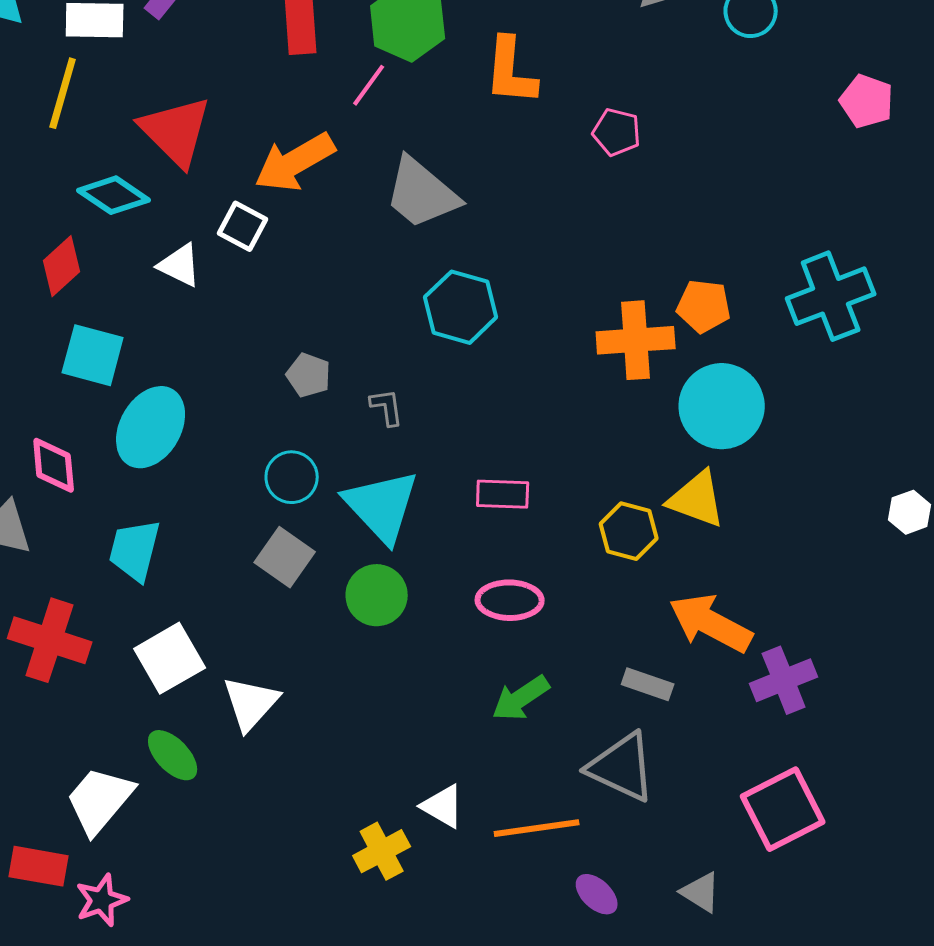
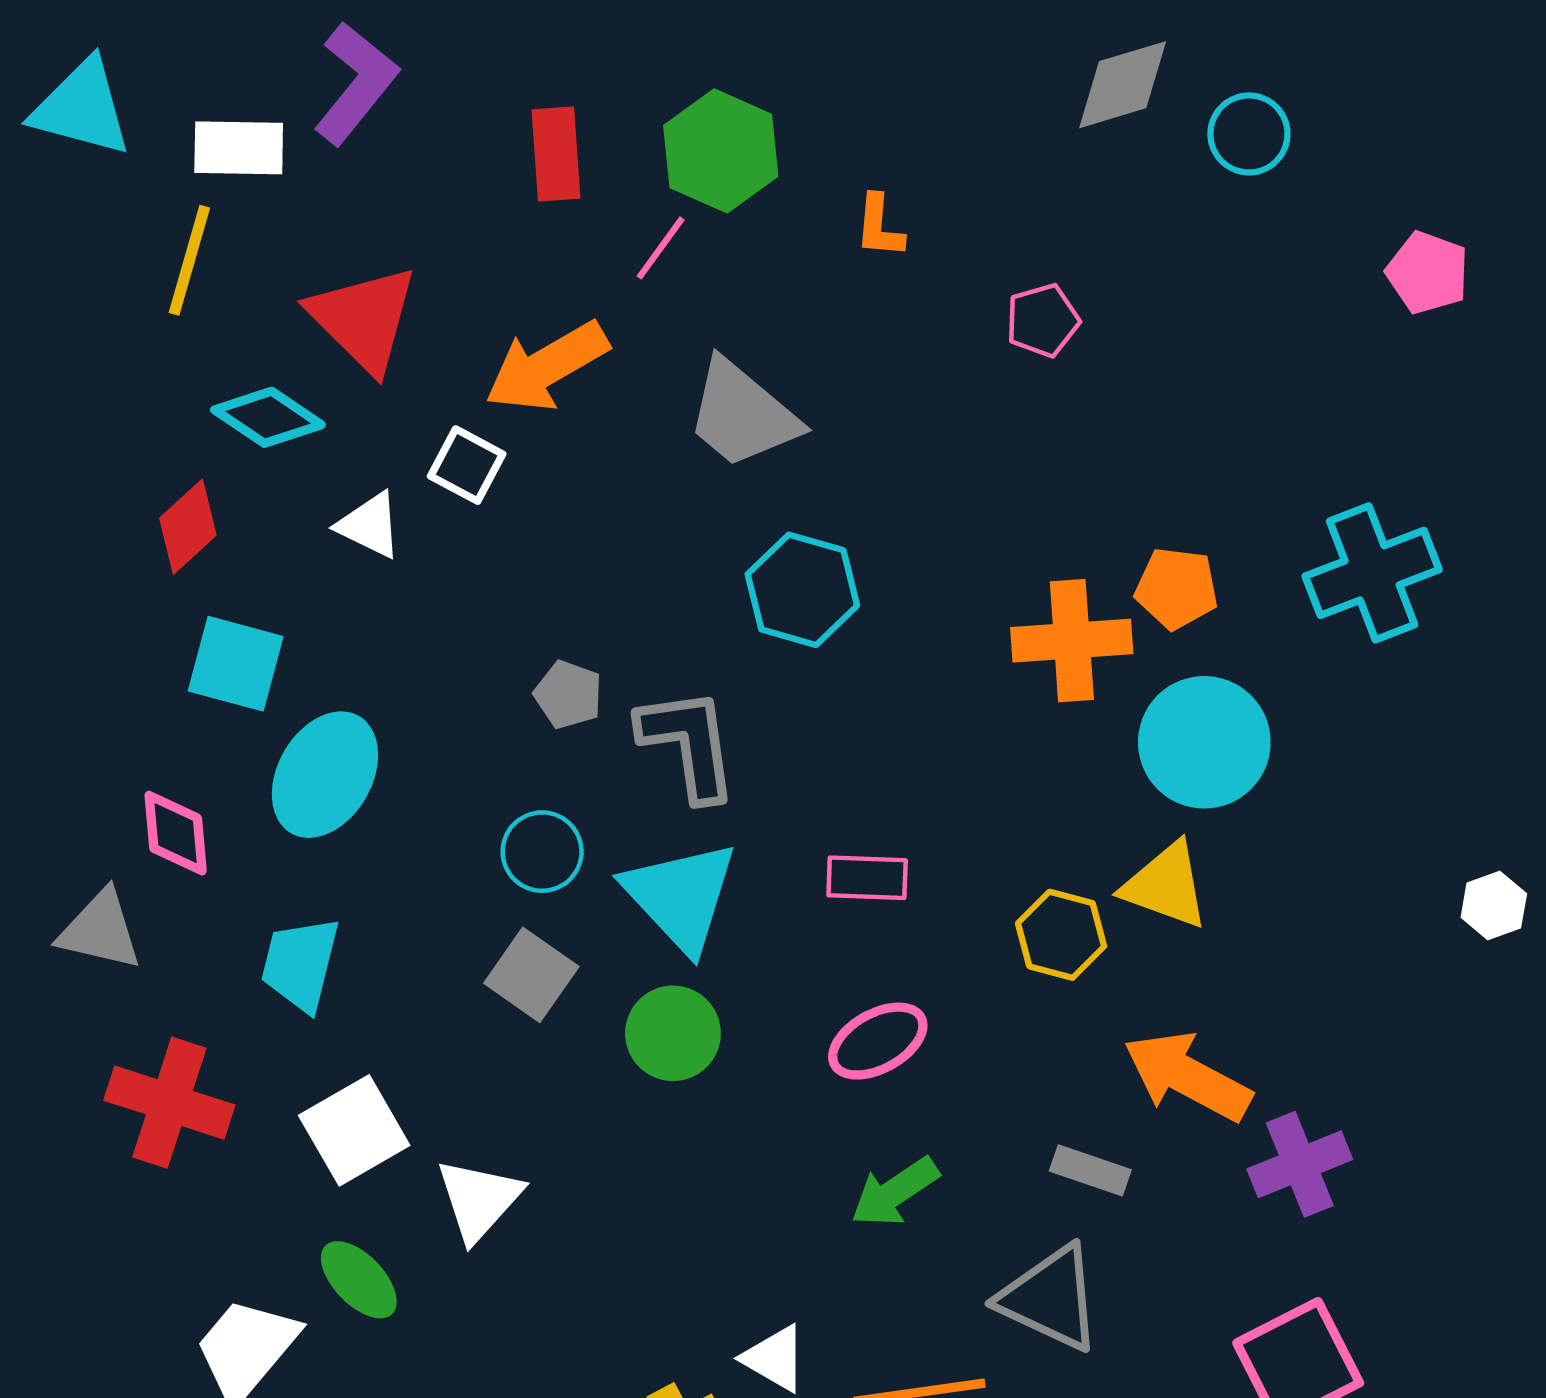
orange L-shape: (511, 71) -> (879, 226), size x0.6
pink pentagon: (617, 132) -> (1043, 320), turned -30
gray L-shape: (387, 407) -> (688, 744), size x2.0
pink ellipse: (510, 600) -> (878, 1041), turned -30

